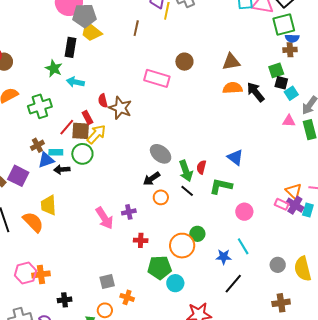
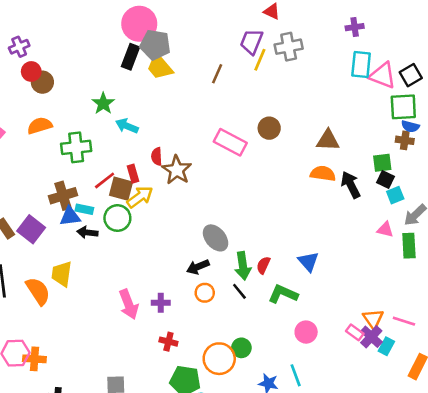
black rectangle: (71, 47) -> (130, 57), moved
brown cross: (37, 145) -> (63, 196), size x1.5

